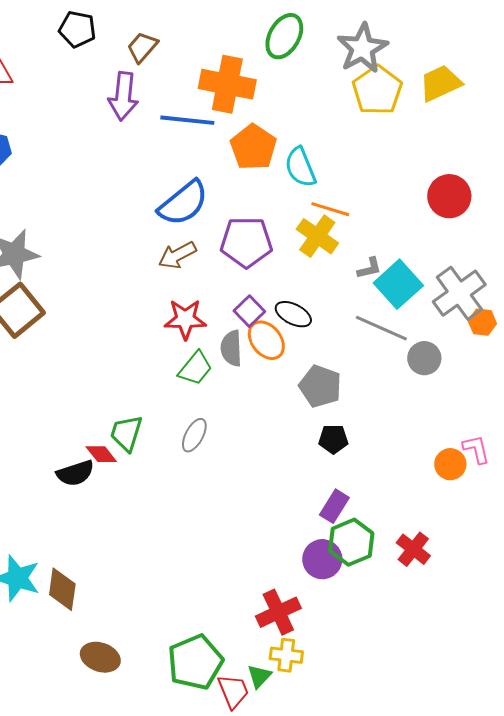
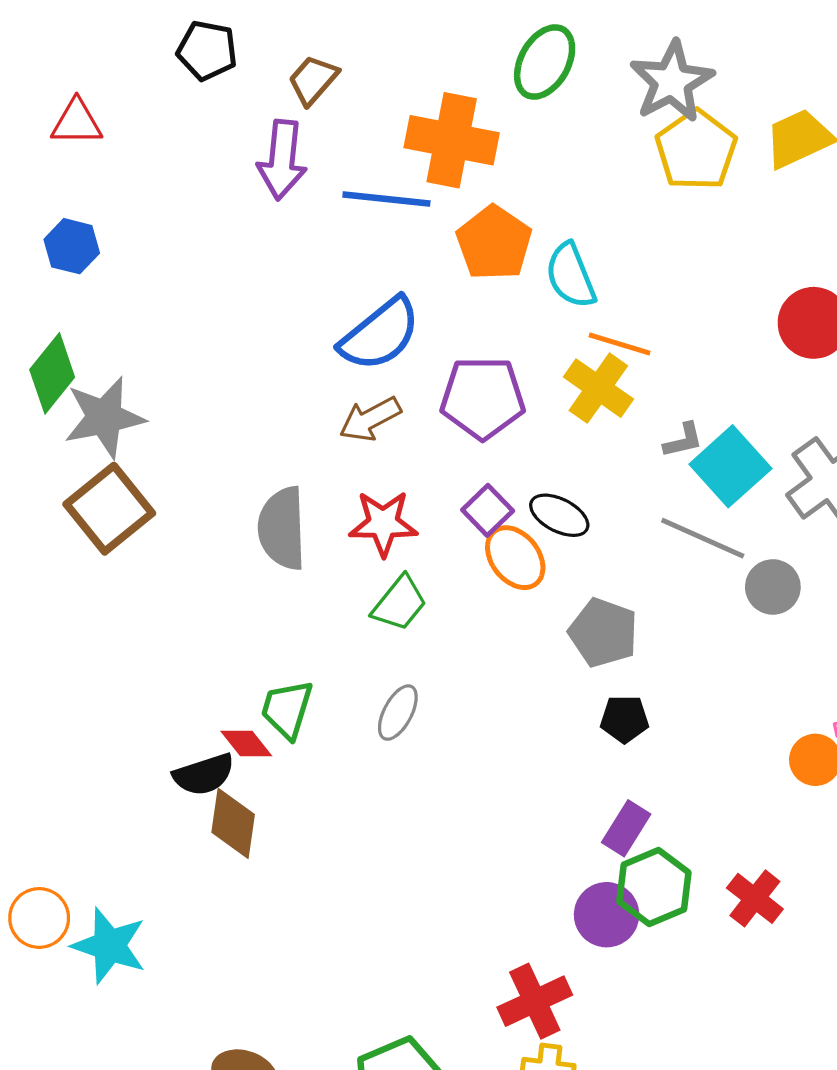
gray semicircle: (231, 348) -> (282, 528), moved, size x1.4
brown diamond: (62, 589) -> (233, 823), moved

